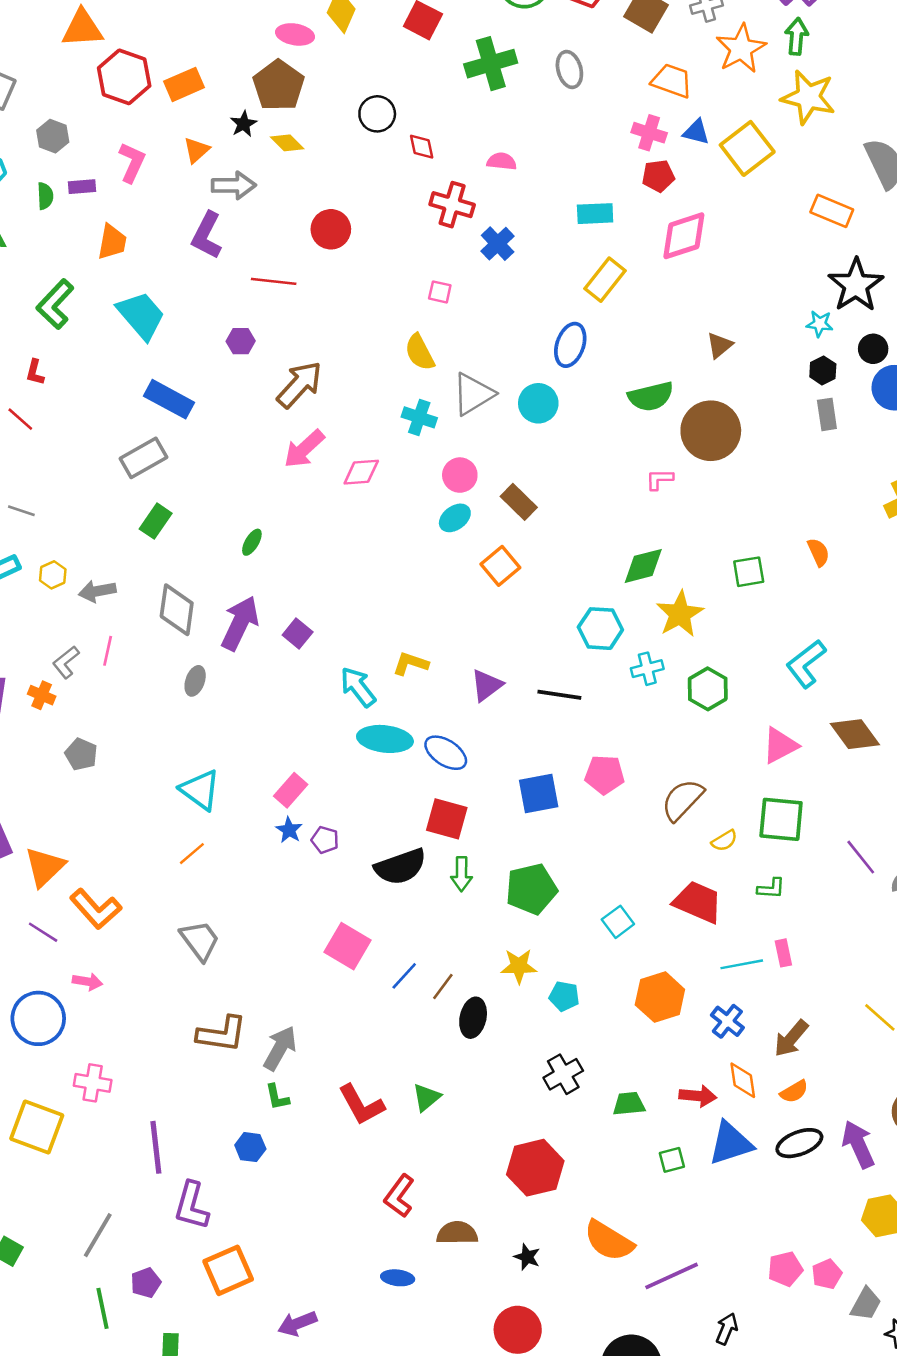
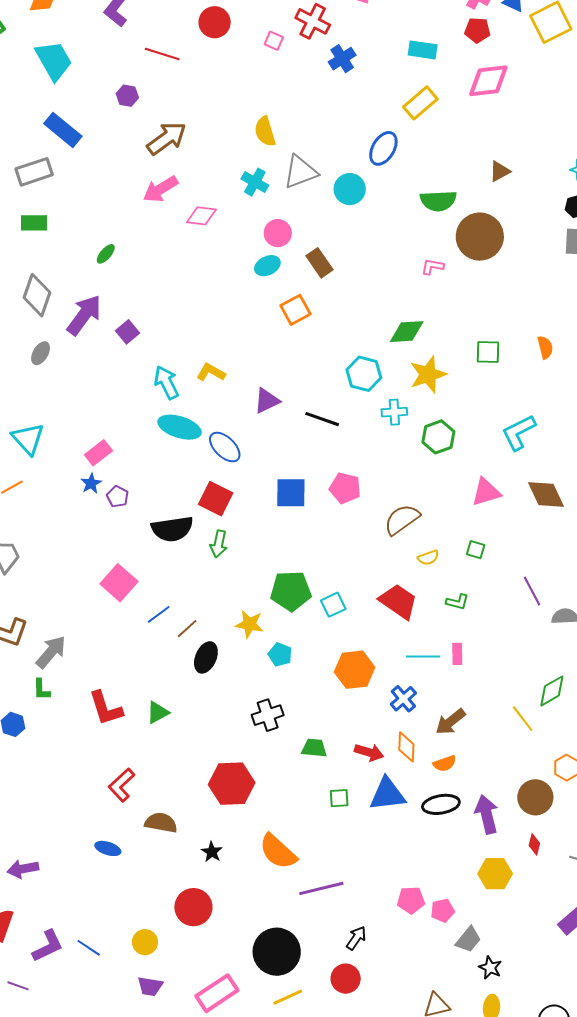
pink square: (440, 292) -> (274, 41), moved
green rectangle: (156, 521) -> (34, 223), turned 44
green square: (781, 819) -> (476, 550), size x0.5
green pentagon: (531, 889) -> (291, 591), moved

